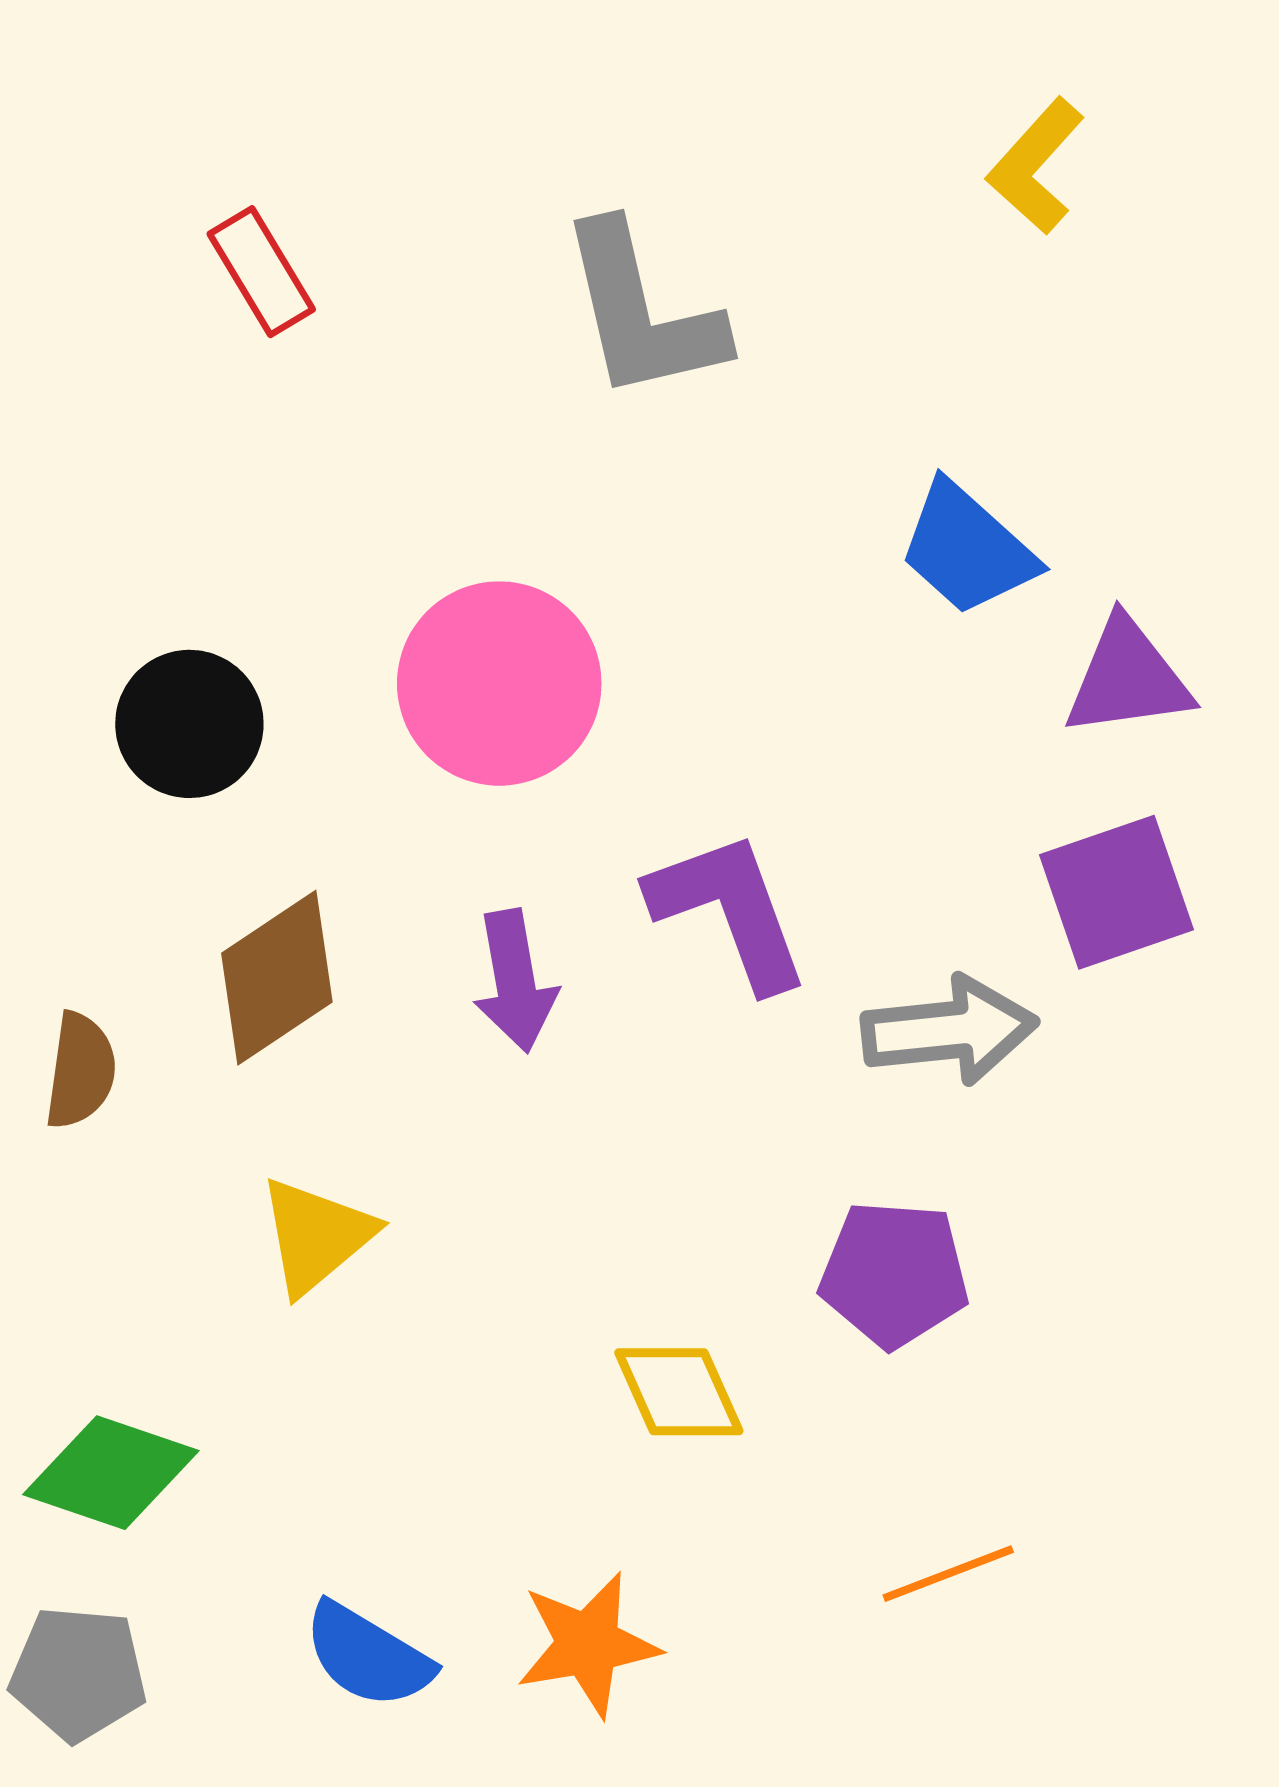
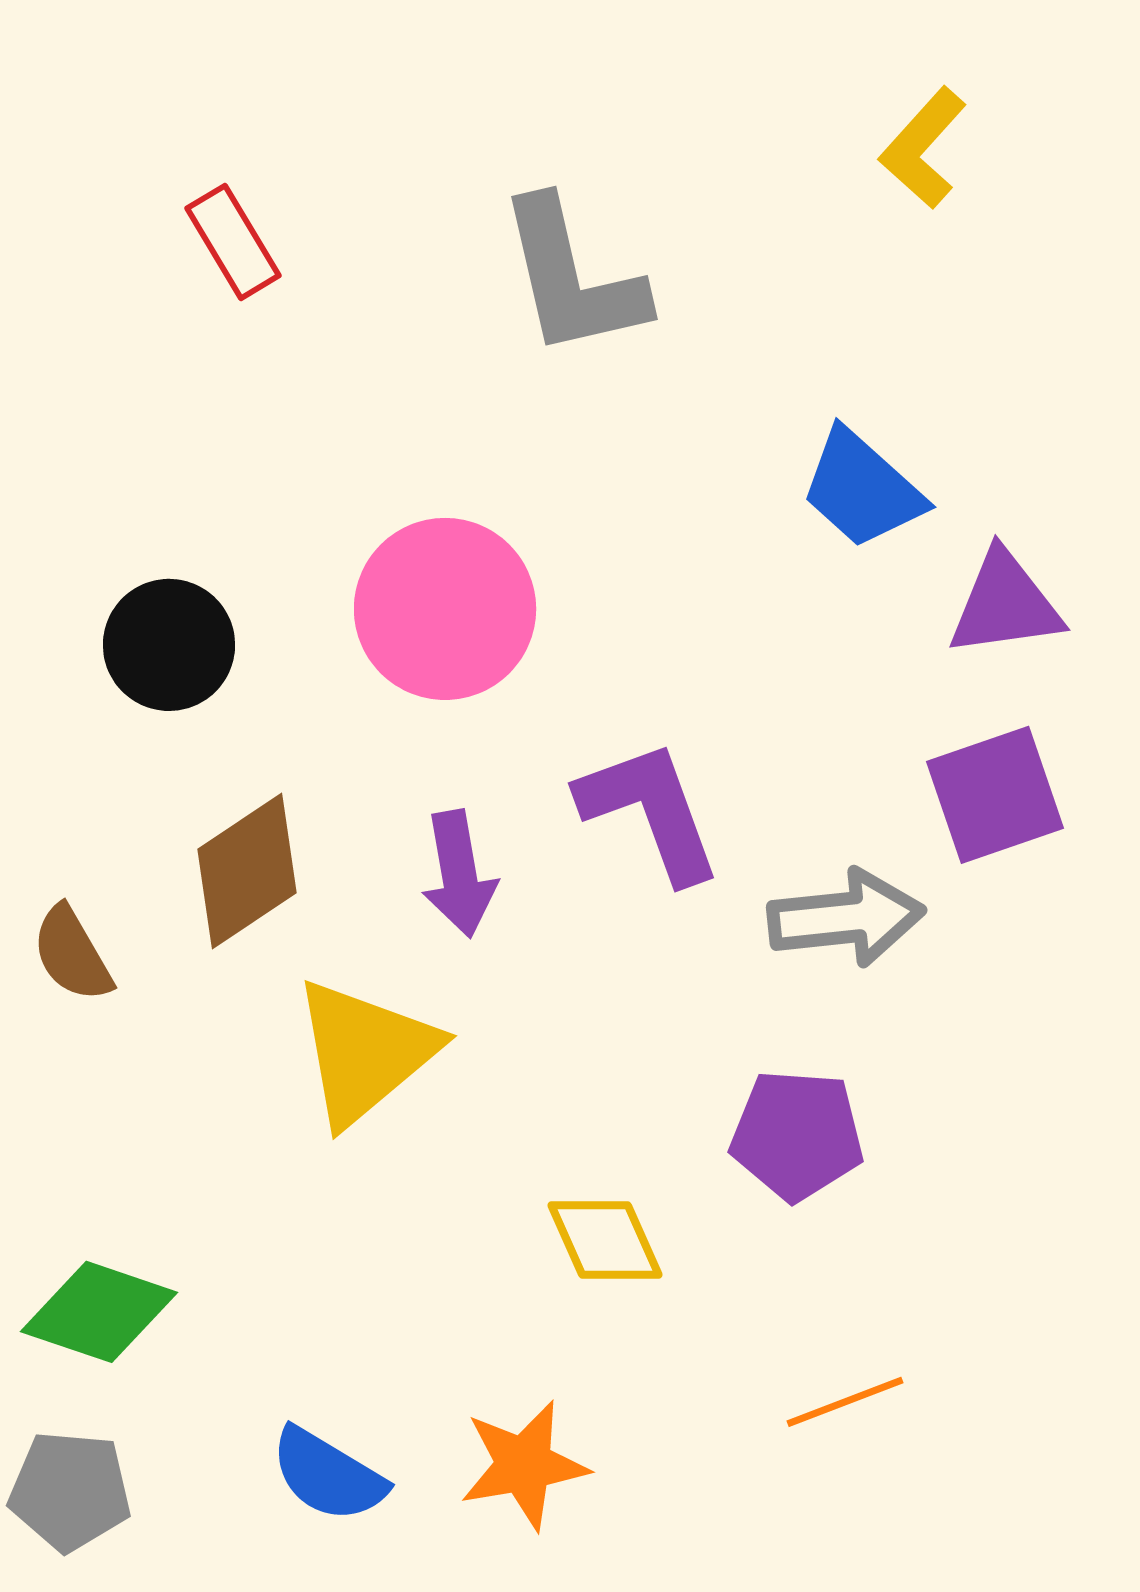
brown semicircle: (81, 1071) -> (72, 954), turned 142
yellow triangle: (316, 1236) -> (365, 1052), moved, size x1.4

